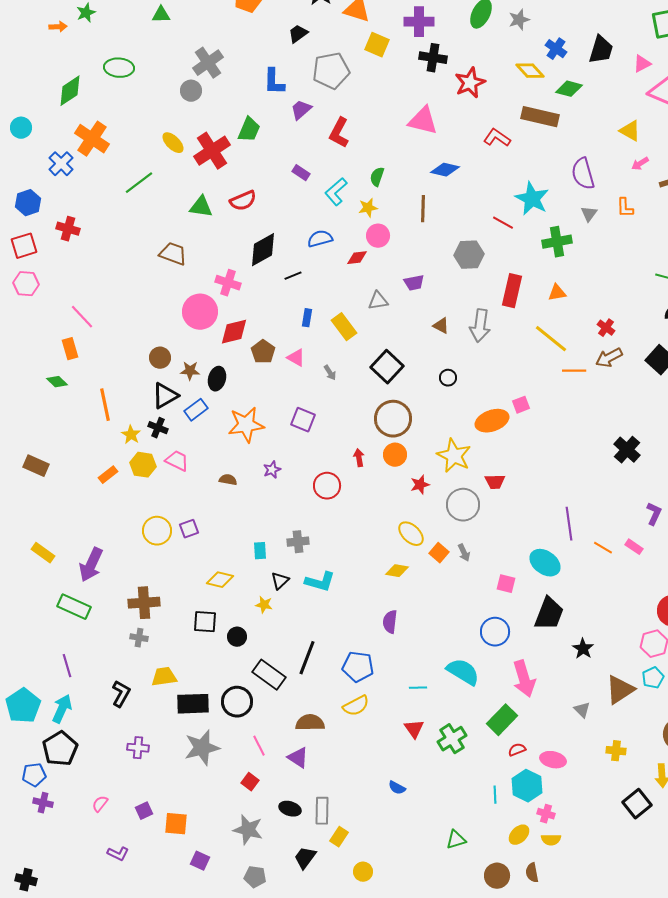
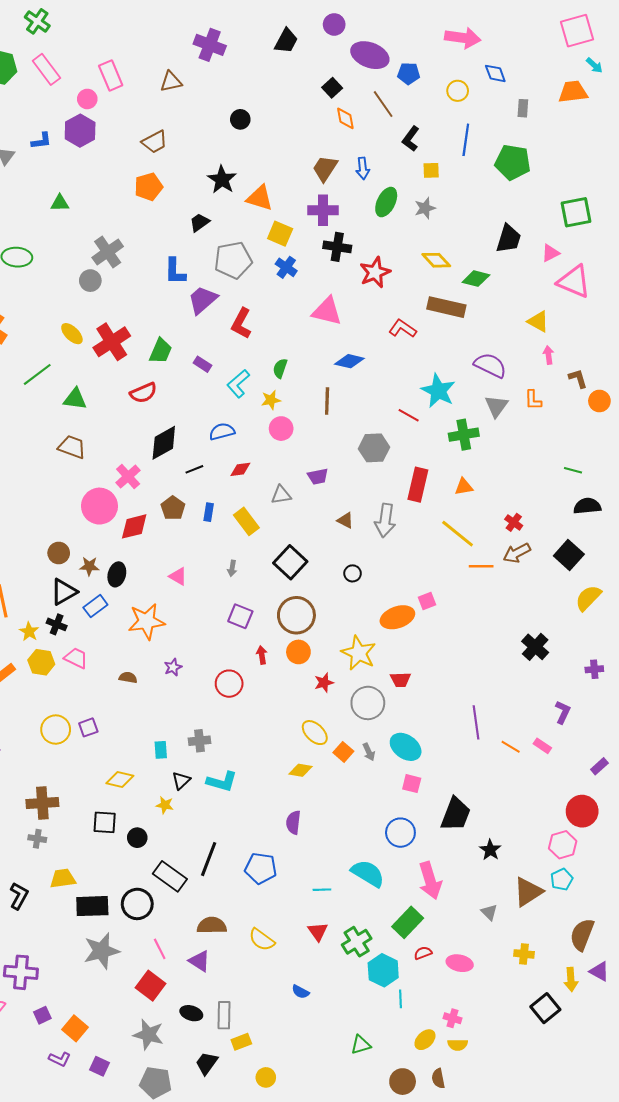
blue cross: (556, 49) -> (286, 267), moved
purple trapezoid: (301, 110) -> (203, 300), size x1.4
green trapezoid: (249, 130) -> (161, 351), moved
pink arrow: (640, 164) -> (548, 355), turned 114
purple semicircle: (583, 174) -> (490, 365), turned 132
green triangle: (201, 207) -> (75, 399), moved
gray triangle: (589, 214) -> (496, 406), size x1.4
red diamond: (357, 258) -> (240, 469), moved
pink cross: (228, 283) -> (128, 476), turned 30
brown pentagon: (263, 352) -> (173, 508), moved
pink triangle: (296, 358) -> (178, 576), moved
gray arrow: (330, 373) -> (232, 568), turned 42
purple square: (303, 420) -> (240, 616), moved
cyan ellipse: (545, 563) -> (406, 747), moved
yellow semicircle: (356, 706) -> (262, 940), moved, turned 64
purple cross: (138, 748) -> (21, 972), moved, size x1.5
red square: (250, 782) -> (151, 986), size x1.6
cyan hexagon: (527, 786) -> (383, 970), moved
orange square: (176, 824) -> (75, 1028), turned 35
yellow rectangle: (339, 837) -> (241, 1042), turned 36
purple L-shape: (118, 854) -> (60, 1059), moved
gray pentagon: (255, 877) -> (156, 1083), size x1.4

